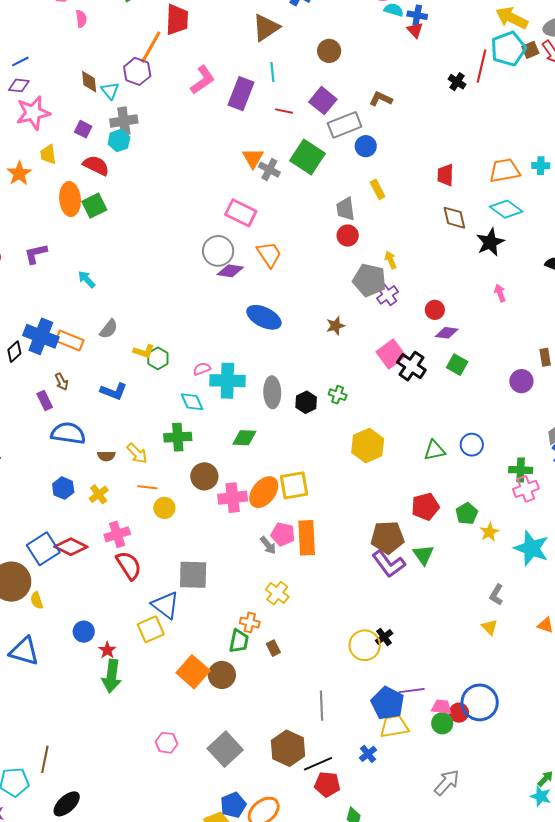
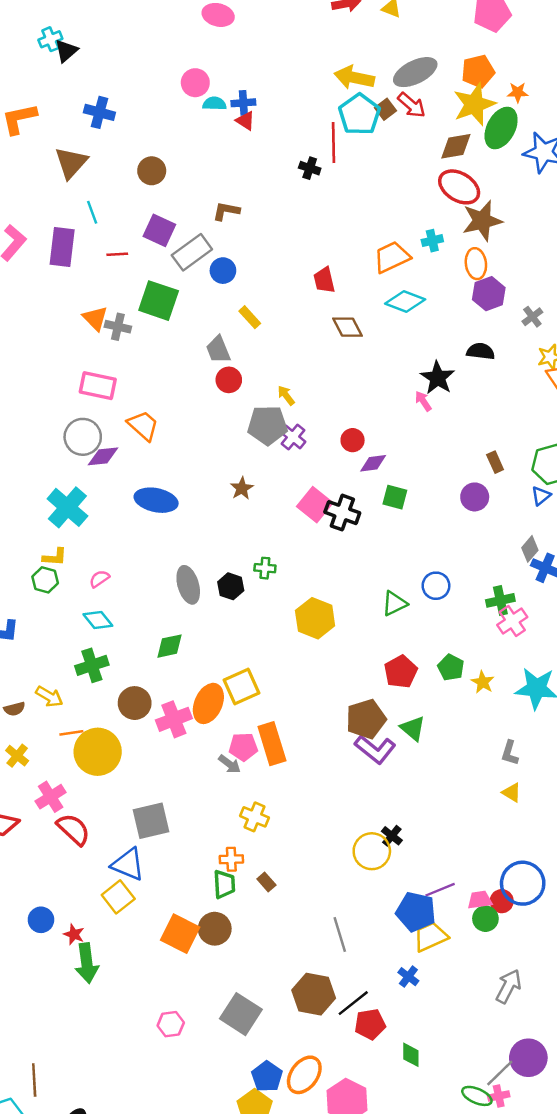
black star: (490, 242) -> (438, 378), moved
yellow L-shape: (144, 351) -> (55, 557), moved
cyan cross: (227, 381) -> (67, 507), moved, turned -36
yellow circle: (164, 508) -> (98, 752), size x1.8

